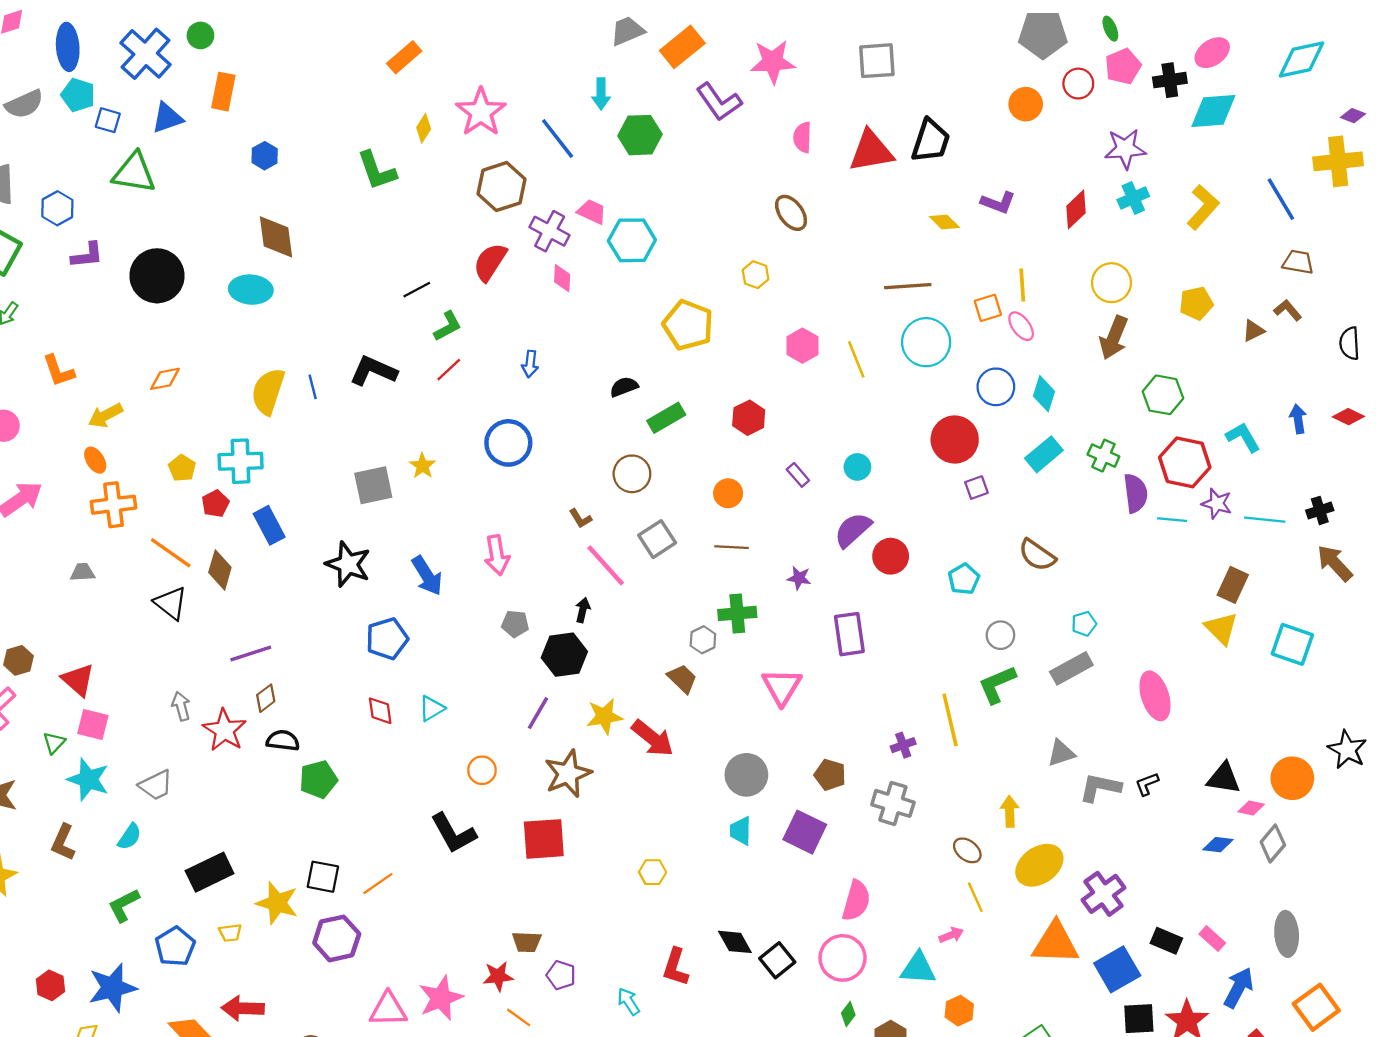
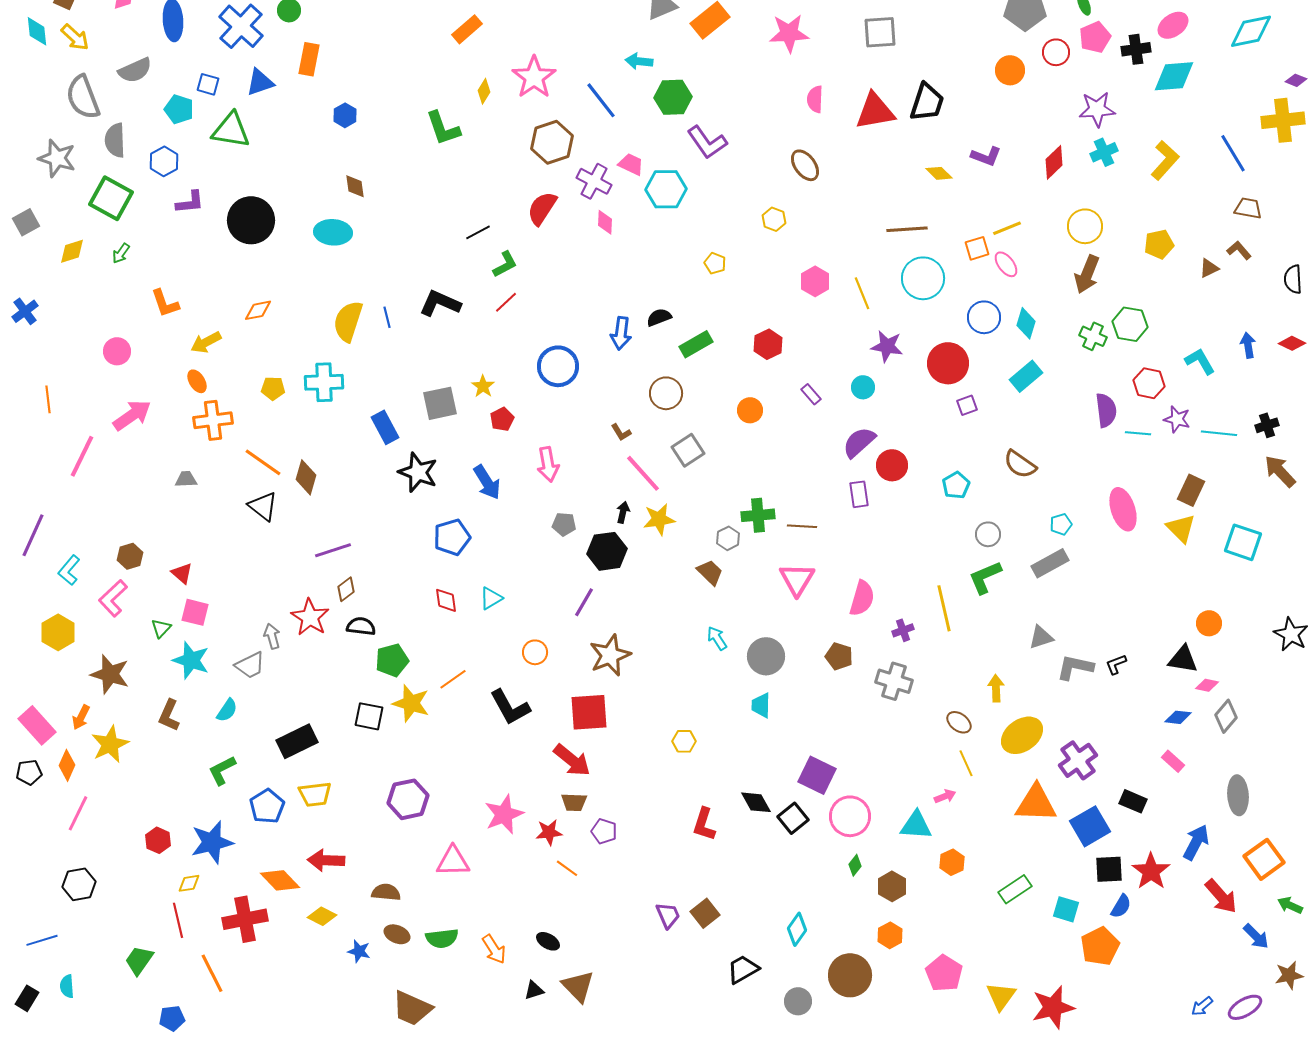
cyan arrow: (601, 94) -> (639, 61), turned 96
cyan pentagon: (78, 95) -> (179, 109), moved
purple L-shape: (719, 102) -> (707, 142), moved
brown diamond: (276, 237) -> (355, 186), size x0.6
yellow line: (1022, 285) -> (1007, 228), turned 72
yellow pentagon: (688, 325) -> (715, 263), size x0.5
blue arrow: (530, 364) -> (621, 333), moved, size x1.4
green cross: (1103, 456) -> (1093, 336), moved
red hexagon: (1185, 462) -> (1149, 383), size x0.7
yellow pentagon: (182, 468) -> (273, 388), turned -30
red pentagon: (215, 504) -> (502, 419), moved
blue rectangle: (269, 525) -> (385, 427), moved
brown line: (732, 547) -> (802, 526), moved
purple star: (799, 578) -> (887, 346), moved, size x1.5
purple rectangle: (849, 634) -> (859, 494), moved, size x0.7
red triangle: (78, 680) -> (182, 573), size x0.7
pink ellipse: (1155, 696) -> (1123, 509), moved
gray arrow: (181, 706) -> (272, 636), moved
yellow star: (604, 716) -> (659, 519), moved
red arrow: (653, 738) -> (572, 760), moved
orange circle: (1292, 778) -> (1209, 623), moved, size x0.7
purple square: (805, 832) -> (817, 775), moved
black square: (323, 877) -> (369, 716), moved
orange line: (378, 884) -> (453, 679), moved
pink semicircle: (856, 901) -> (862, 598), moved
yellow star: (277, 903) -> (411, 703), moved
yellow trapezoid: (230, 933) -> (315, 794), size x1.6
pink rectangle: (1212, 938) -> (1173, 761), moved
pink star: (441, 998) -> (504, 814), moved
cyan arrow: (629, 1001) -> (717, 638), moved

